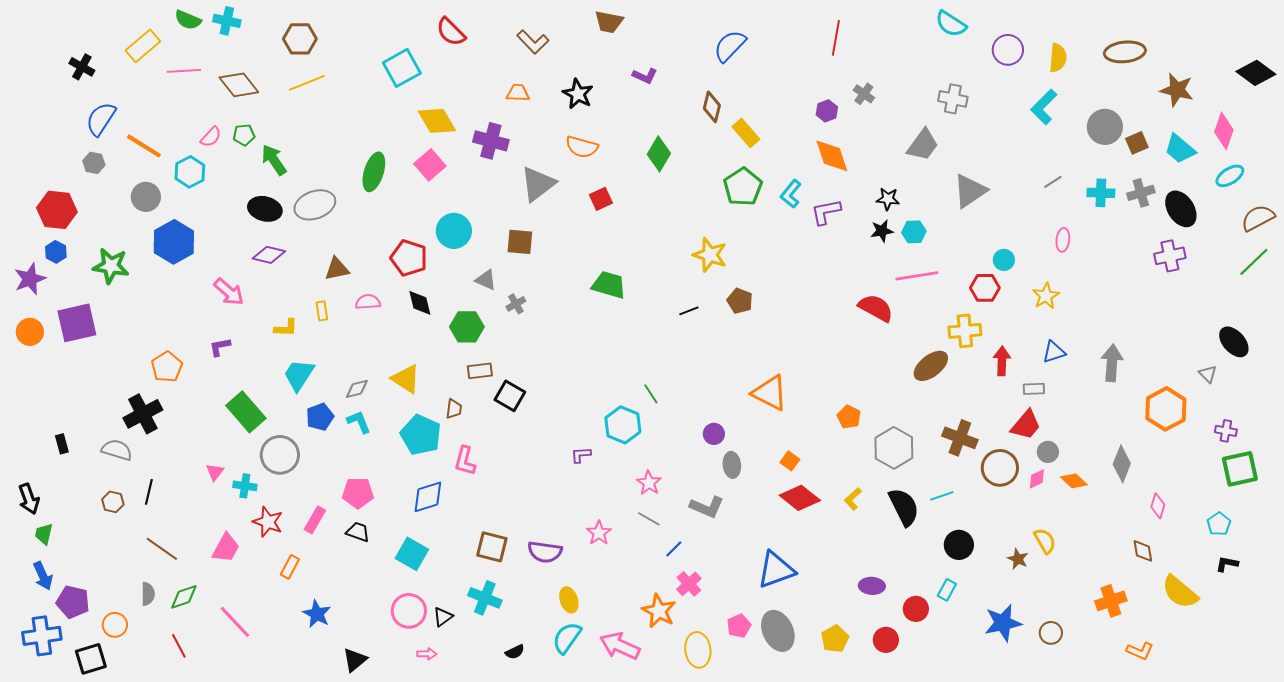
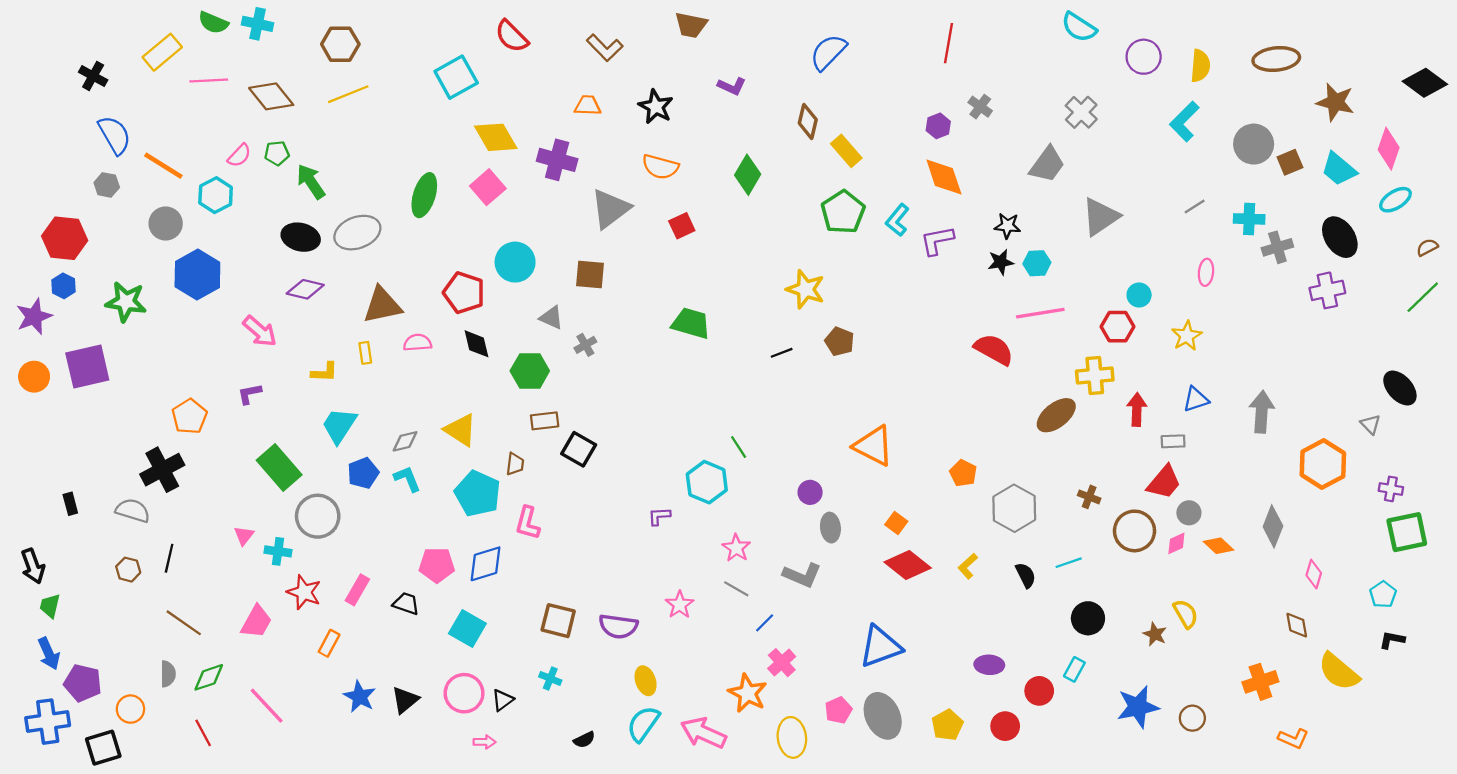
gray cross: (953, 99) -> (1081, 112), turned 32
blue semicircle: (101, 119) -> (115, 135), turned 117
gray cross: (1141, 193) -> (1277, 247), moved
brown semicircle: (1258, 218) -> (1427, 247), size x0.6
brown triangle: (337, 269) -> (382, 305), size x1.4
brown cross: (960, 438) -> (1089, 497), size x0.6
pink pentagon: (358, 493) -> (437, 565), moved
black semicircle: (904, 507) -> (1026, 575), size x0.6
cyan cross: (485, 598) -> (550, 678), size x0.6
black triangle: (355, 660) -> (405, 700), moved

